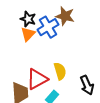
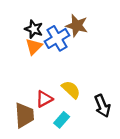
yellow semicircle: (60, 71) -> (71, 90), turned -30
red triangle: (37, 79) -> (44, 99), size x0.7

